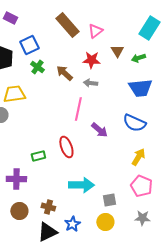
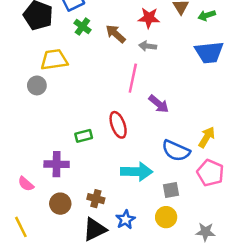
blue semicircle: (134, 123) -> (176, 151), moved
gray star: (142, 218) -> (205, 232), moved

